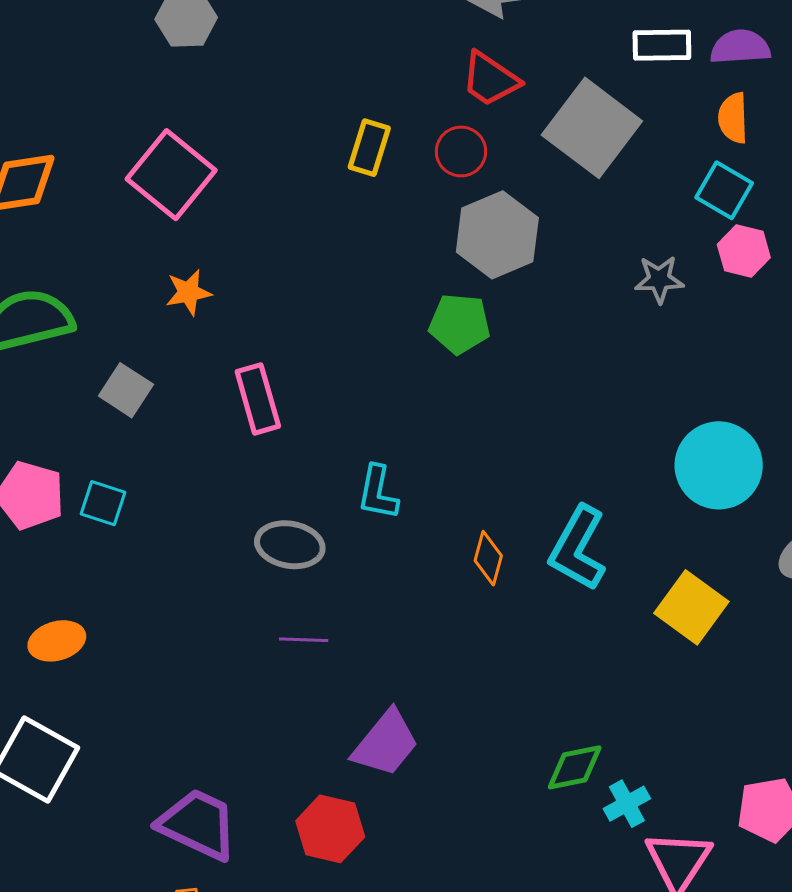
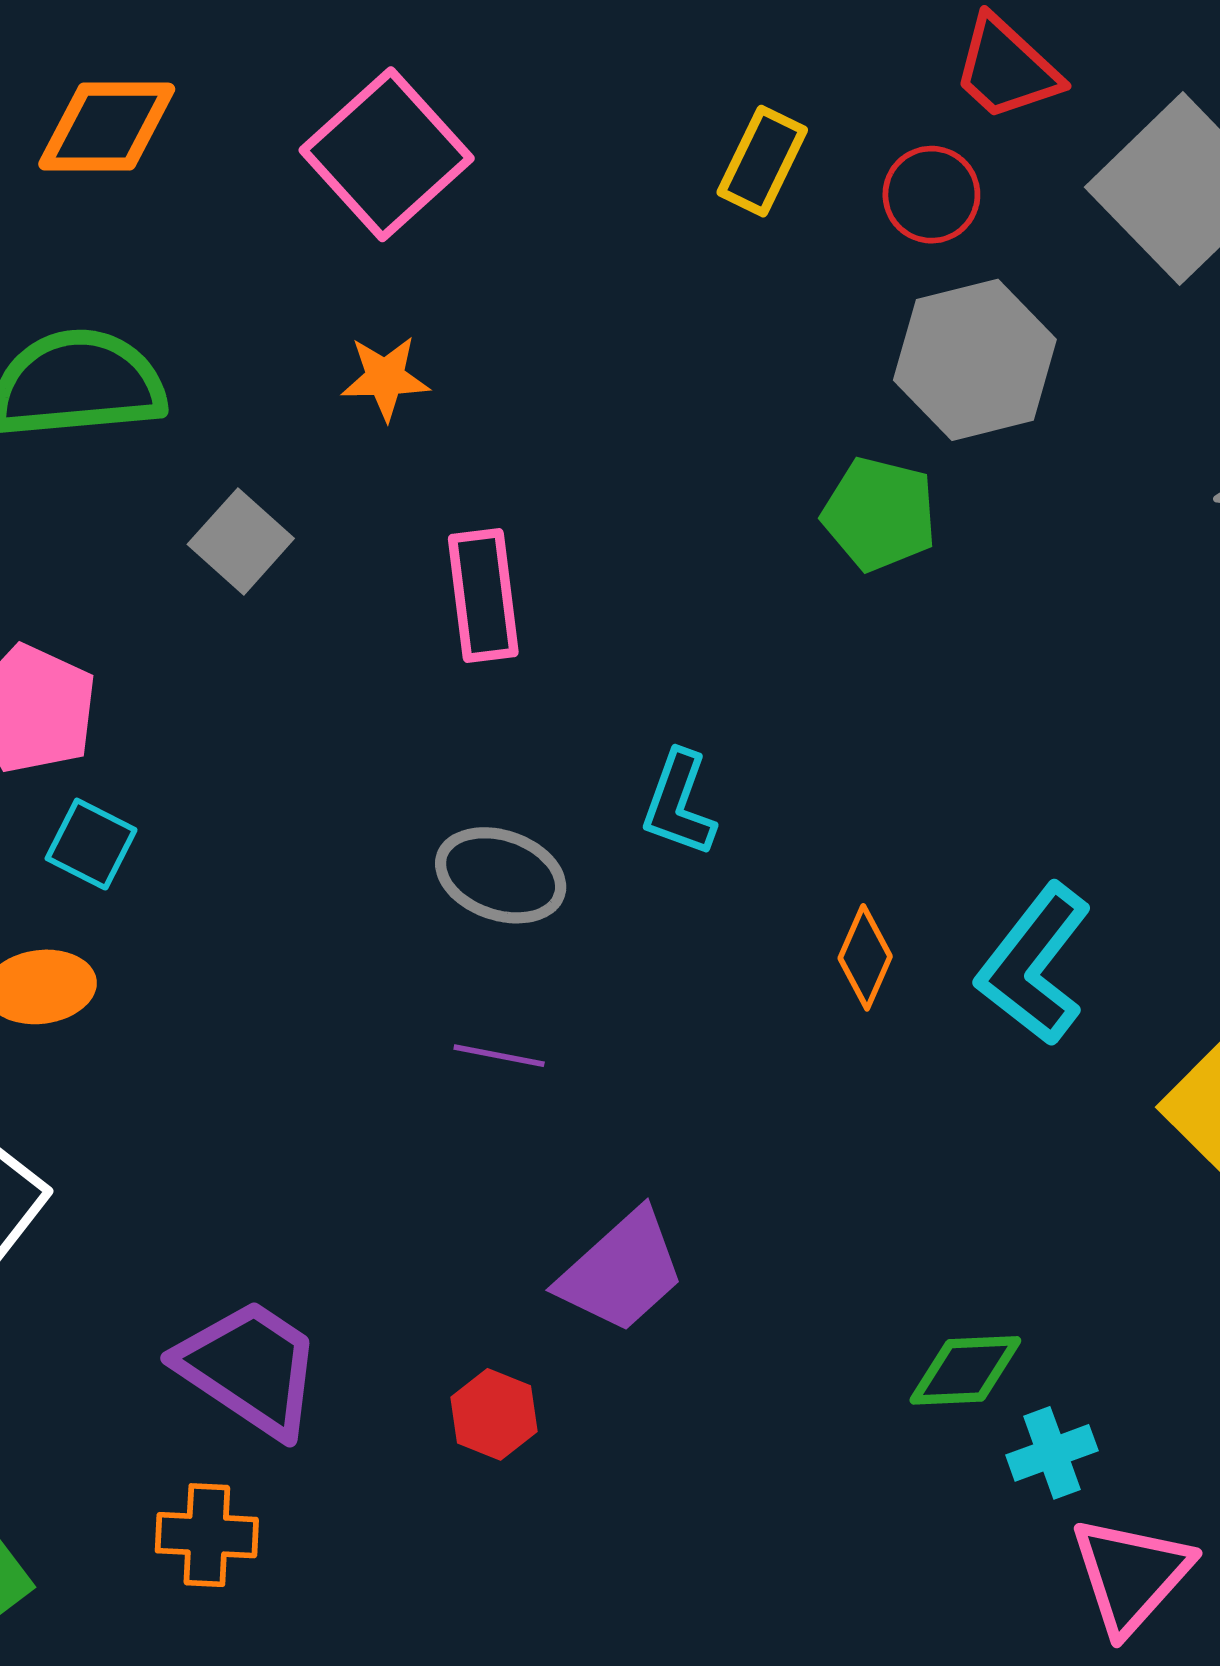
cyan square: (103, 503) -> (91, 844), moved
red hexagon: (330, 829) -> (494, 1414), size x0.7

